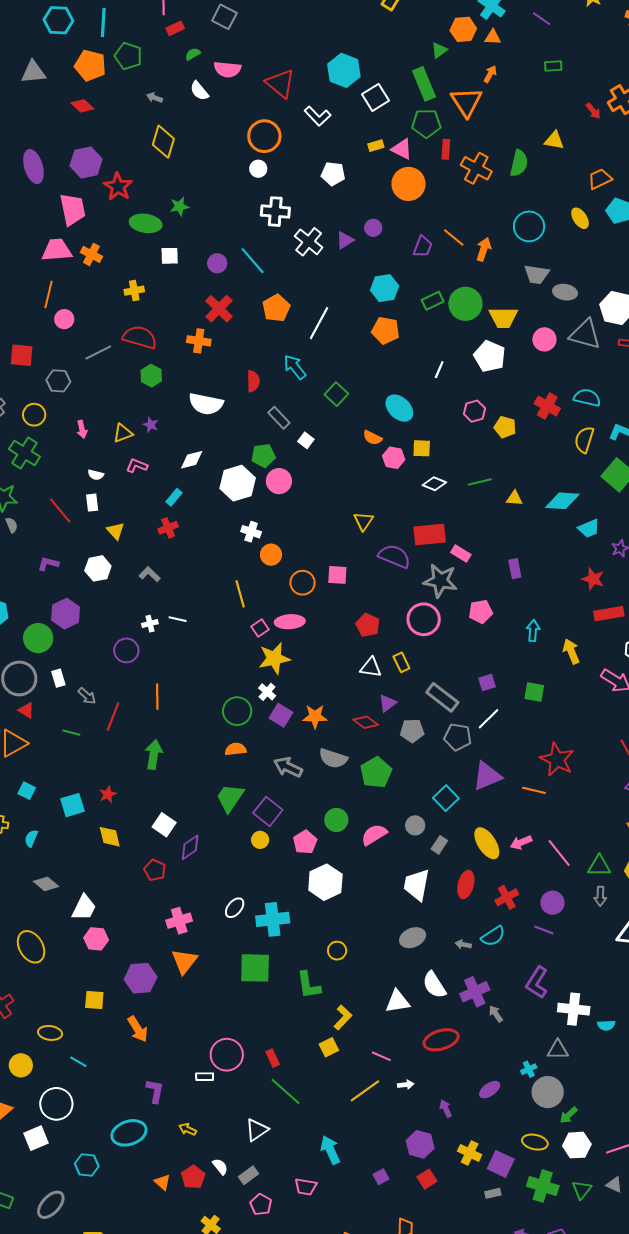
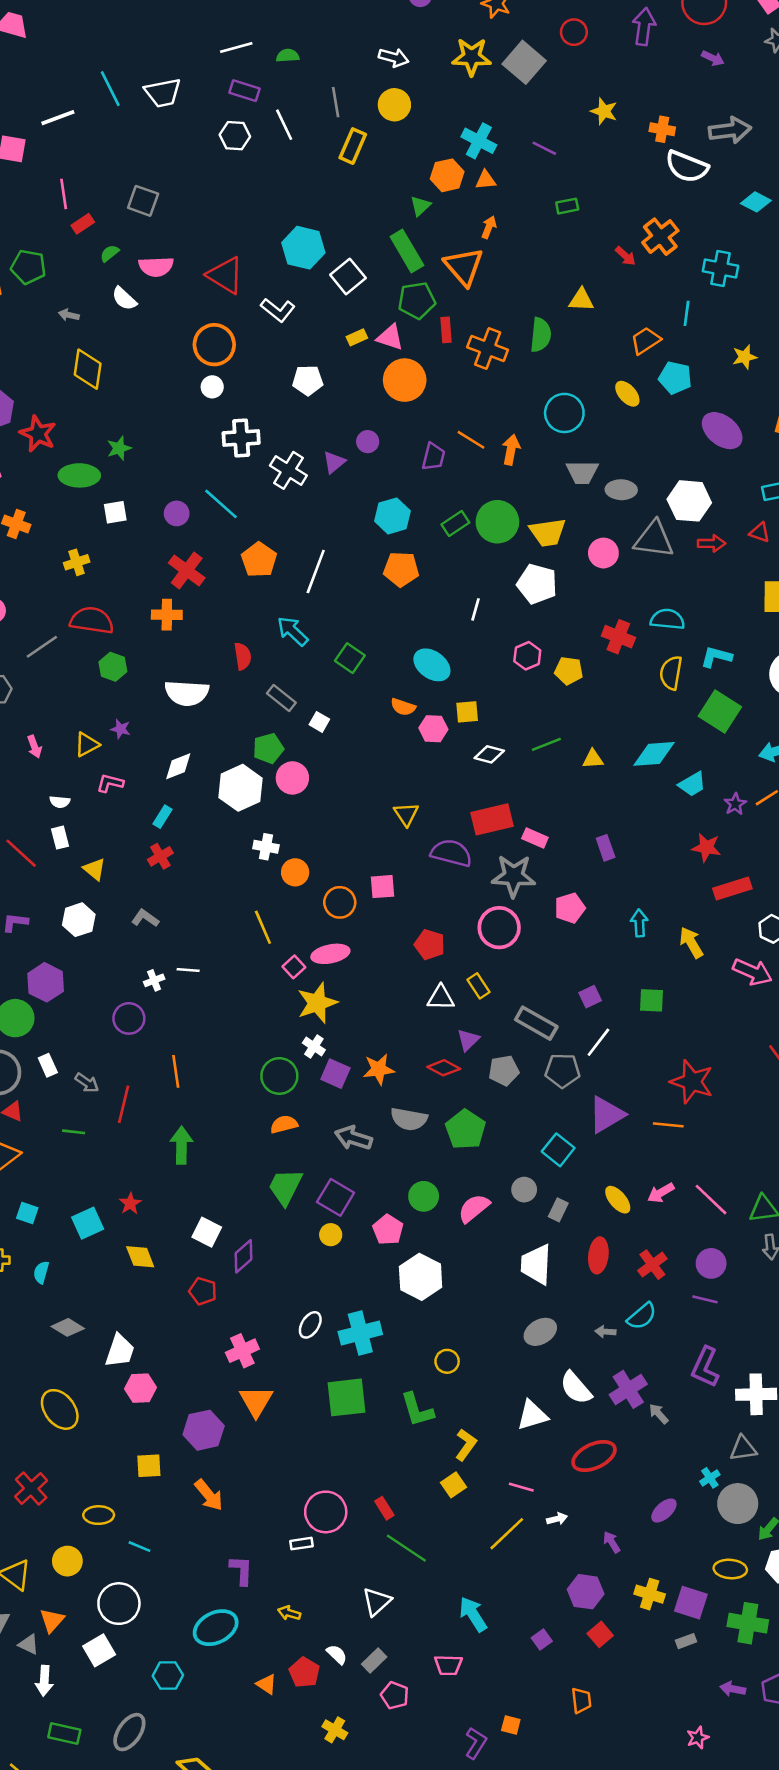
yellow ellipse: (487, 843) -> (618, 1200), size x0.7

